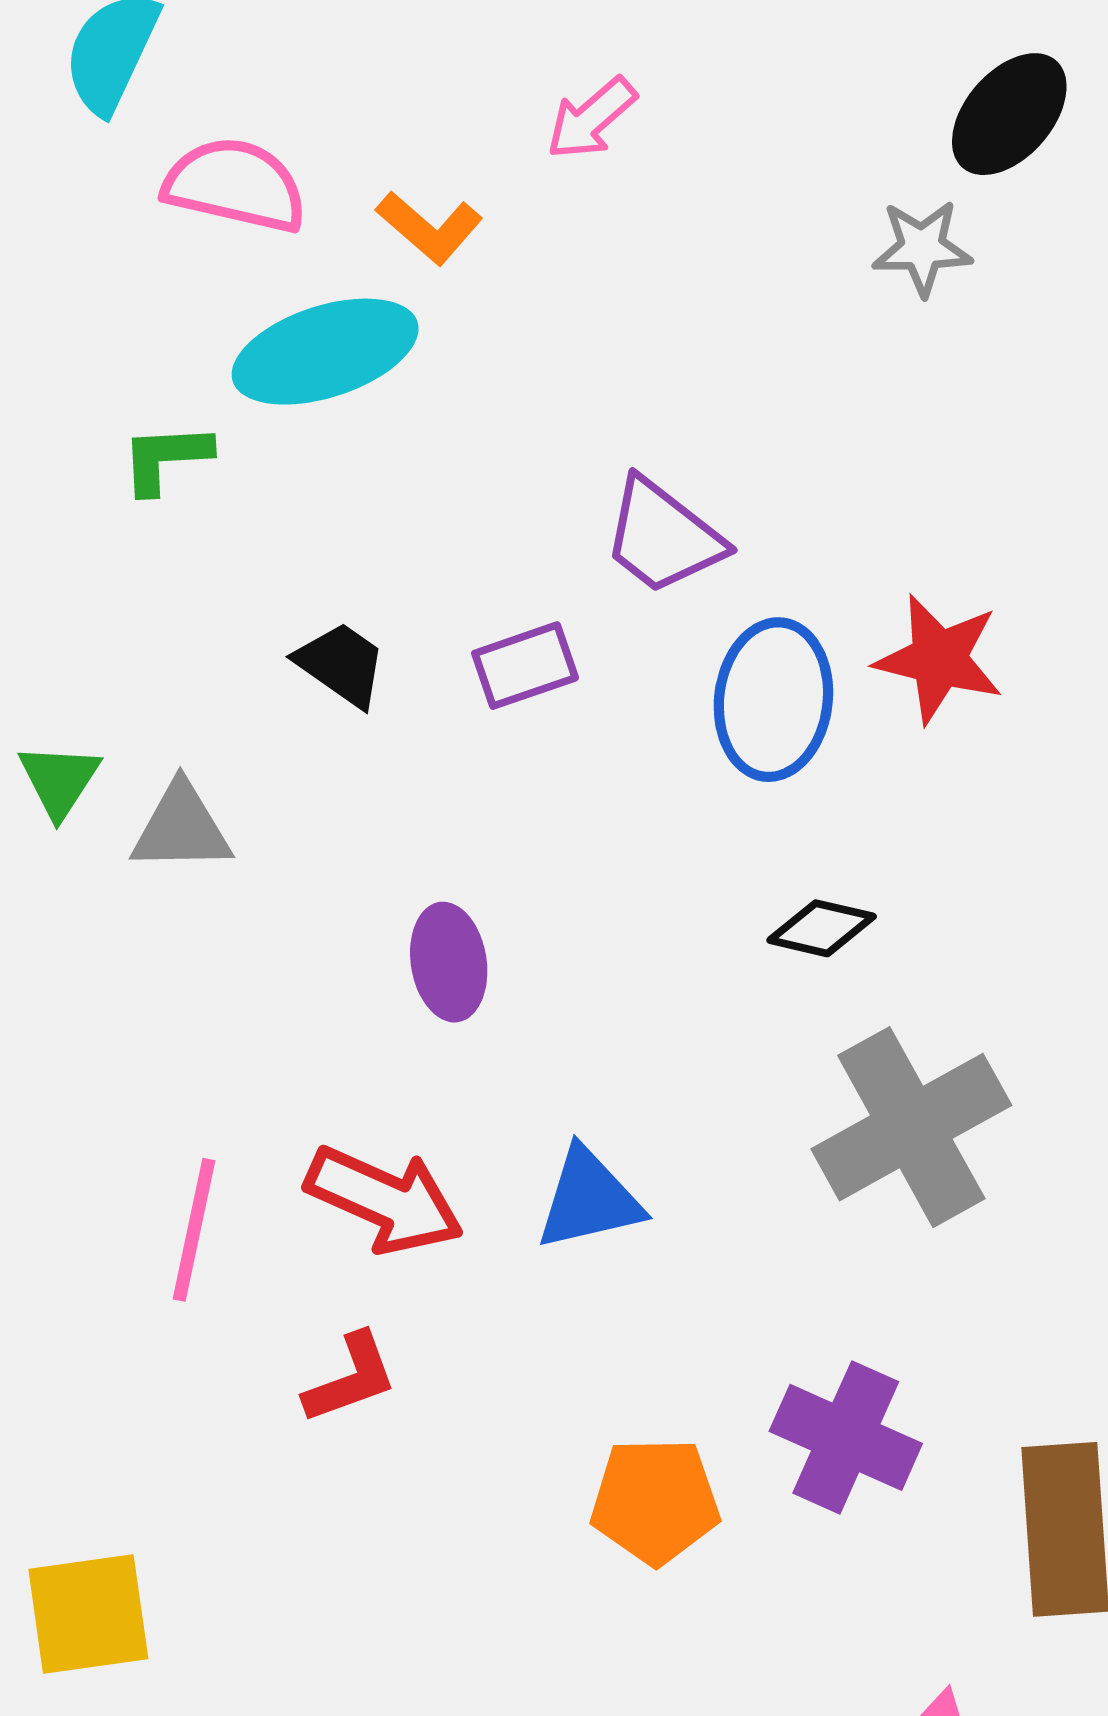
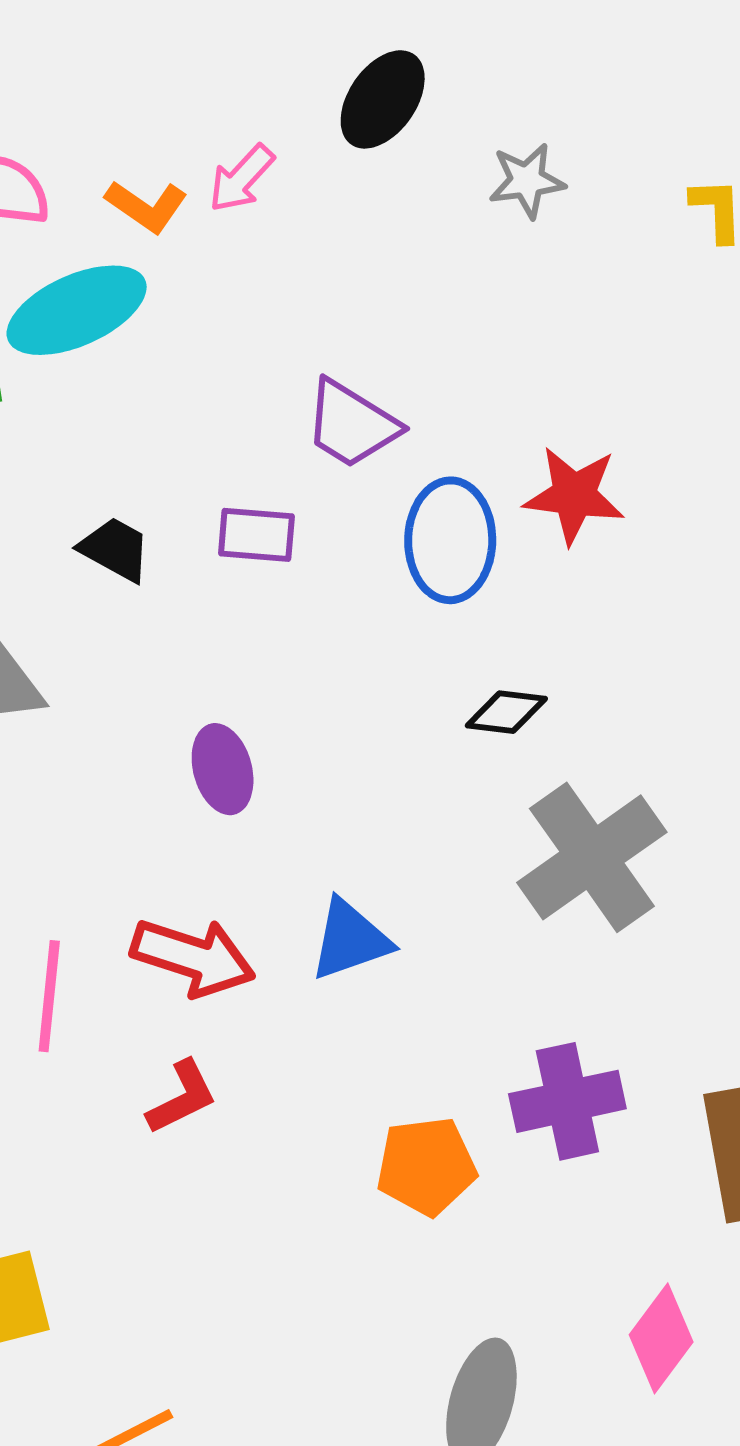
black ellipse: (1009, 114) -> (383, 99), moved
pink arrow: (591, 118) -> (241, 178), moved
purple rectangle: (525, 666) -> (256, 535), turned 30
purple cross: (846, 1437) -> (567, 1101), turned -30

